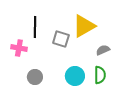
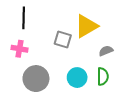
black line: (35, 27) -> (24, 18), moved
gray circle: (35, 77) -> (36, 79), size x1.6

